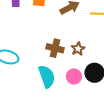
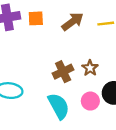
brown cross: (55, 48) -> (63, 72), turned -30

